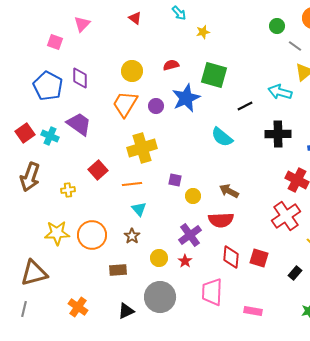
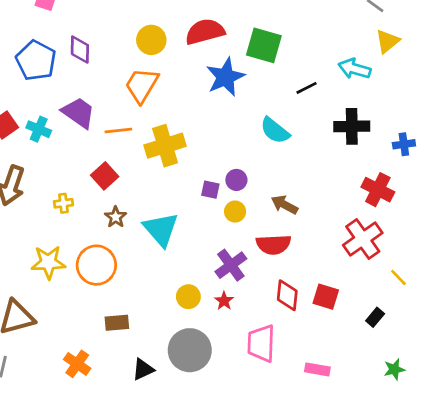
red semicircle: (171, 65) -> (205, 32), size x1.8
purple circle: (156, 106) -> (236, 180), moved
orange line: (132, 184) -> (118, 131), moved
cyan triangle: (139, 209) -> (161, 229), size x1.8
brown star: (132, 236) -> (116, 217), moved
brown rectangle: (118, 270) -> (117, 323), moved

